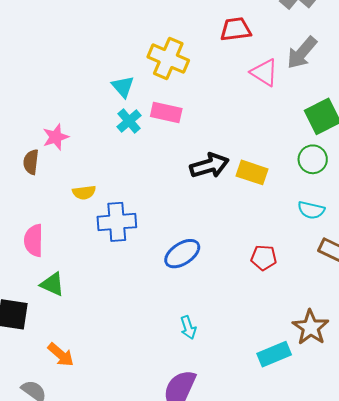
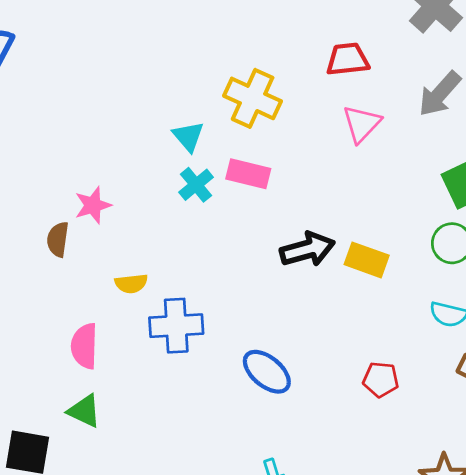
pink triangle: (264, 72) -> (362, 124), moved, turned 40
pink semicircle: (34, 240) -> (84, 346), moved
blue ellipse: (182, 254) -> (267, 372), turned 72

